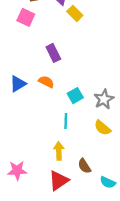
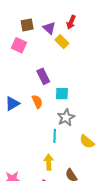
orange semicircle: (46, 82) -> (37, 102), turned 40
cyan square: (75, 96) -> (62, 94), moved, turned 32
gray star: (104, 99) -> (66, 117), moved

